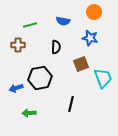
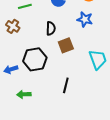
brown cross: (18, 45) -> (13, 26), turned 32
brown square: (81, 64) -> (66, 45), moved

